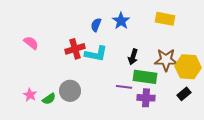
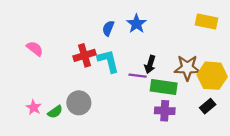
yellow rectangle: (165, 19) -> (207, 21), moved
cyan L-shape: (96, 54) -> (108, 61), turned -115
purple line: (124, 87) -> (138, 76), moved

